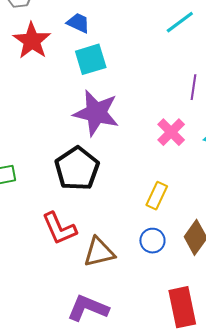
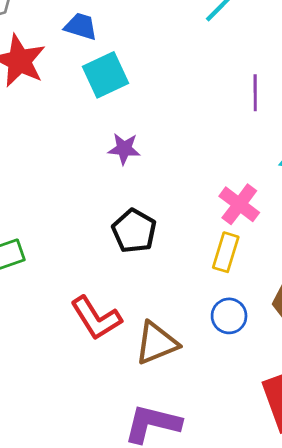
purple star: (96, 113) -> (124, 149), size x0.5
pink cross: (171, 132) -> (239, 204), moved
black pentagon: (77, 169) -> (134, 231), moved, size x0.7

